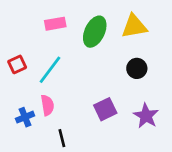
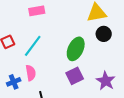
green ellipse: (95, 32) -> (76, 49), moved
black circle: (137, 68) -> (104, 34), moved

